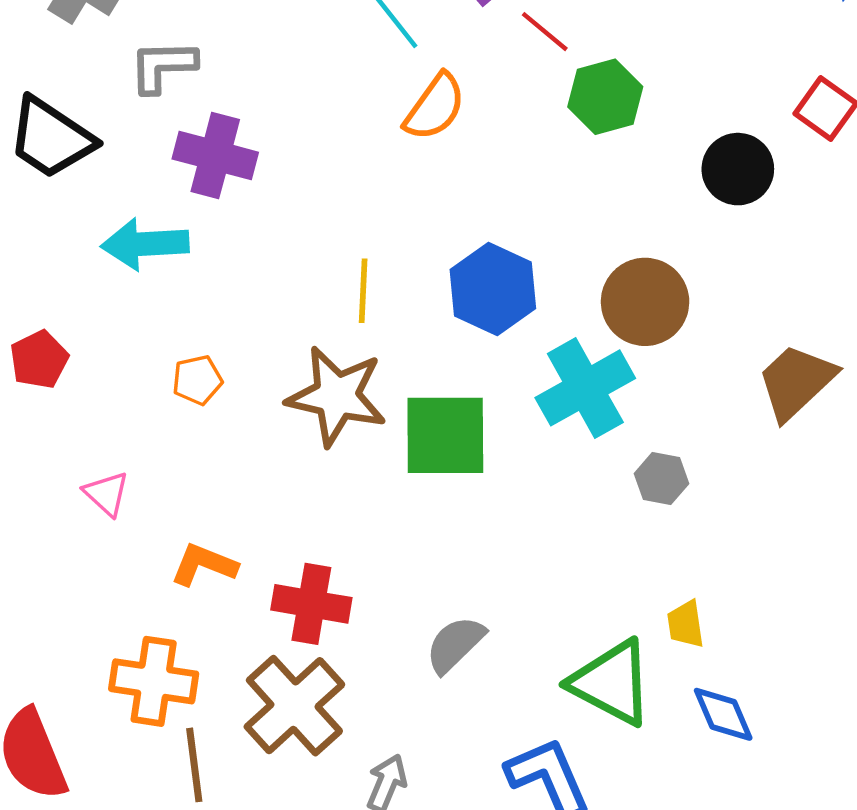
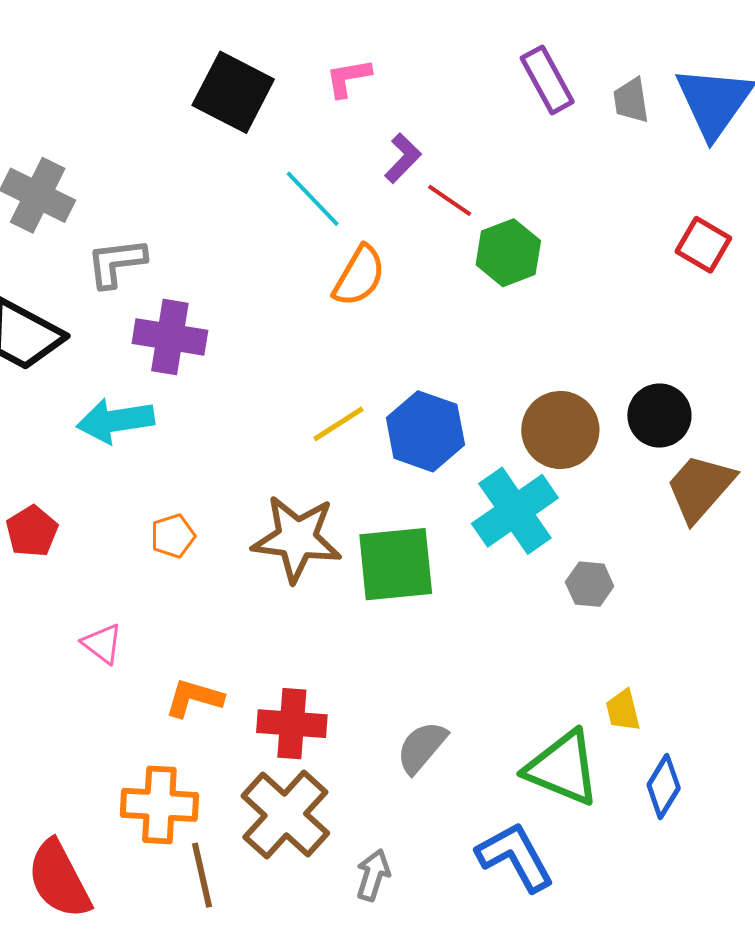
black circle: (738, 169) -> (659, 416), moved
yellow line: (363, 291) -> (338, 424), moved, turned 60
blue diamond: (723, 714) -> (664, 787), turned 60

